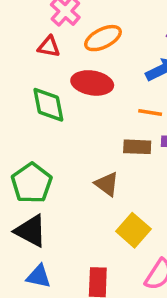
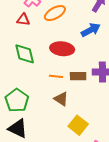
red ellipse: (92, 83) -> (62, 49), moved
orange line: (150, 113) -> (56, 76), moved

